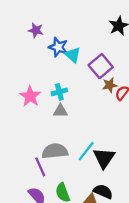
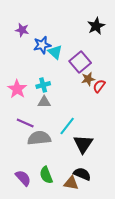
blue star: (58, 47) -> (42, 45), turned -30
cyan line: (86, 151) -> (67, 126), moved
purple line: (40, 167) -> (25, 123), moved, turned -42

